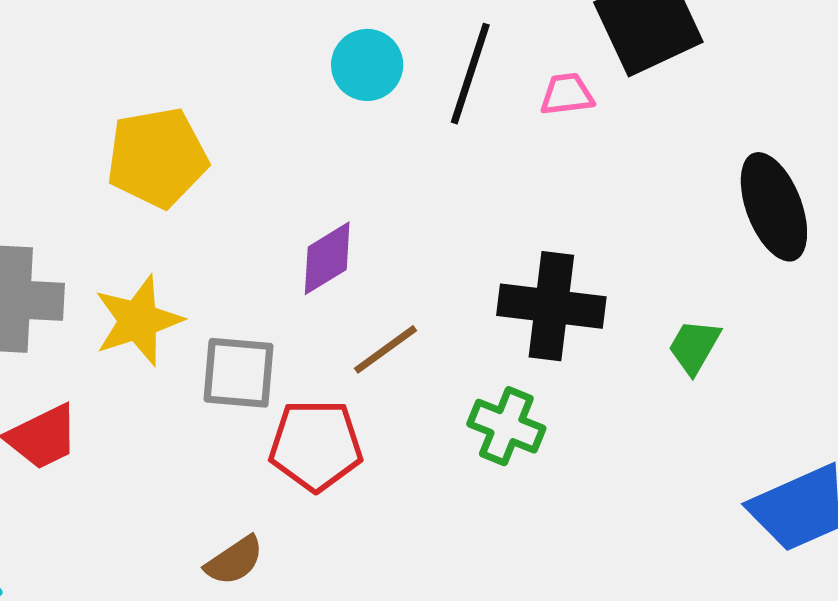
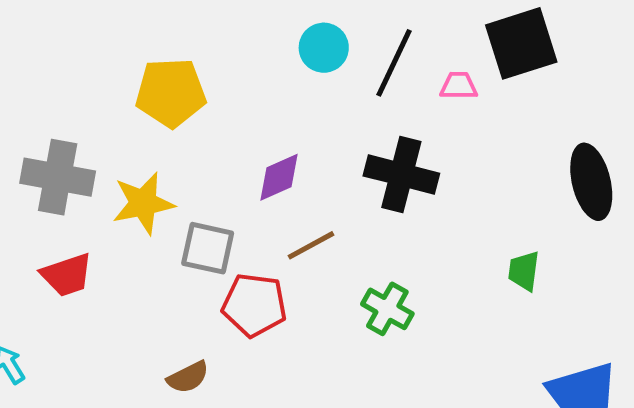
black cross: (551, 306) -> (401, 175), moved
green trapezoid: (694, 347) -> (524, 271), turned -30

